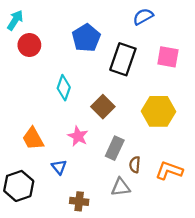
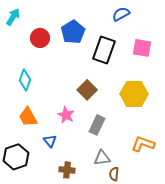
red circle: (29, 45) -> (40, 38), moved
cyan diamond: (64, 88) -> (25, 80), moved
brown semicircle: (135, 165) -> (114, 174), moved

